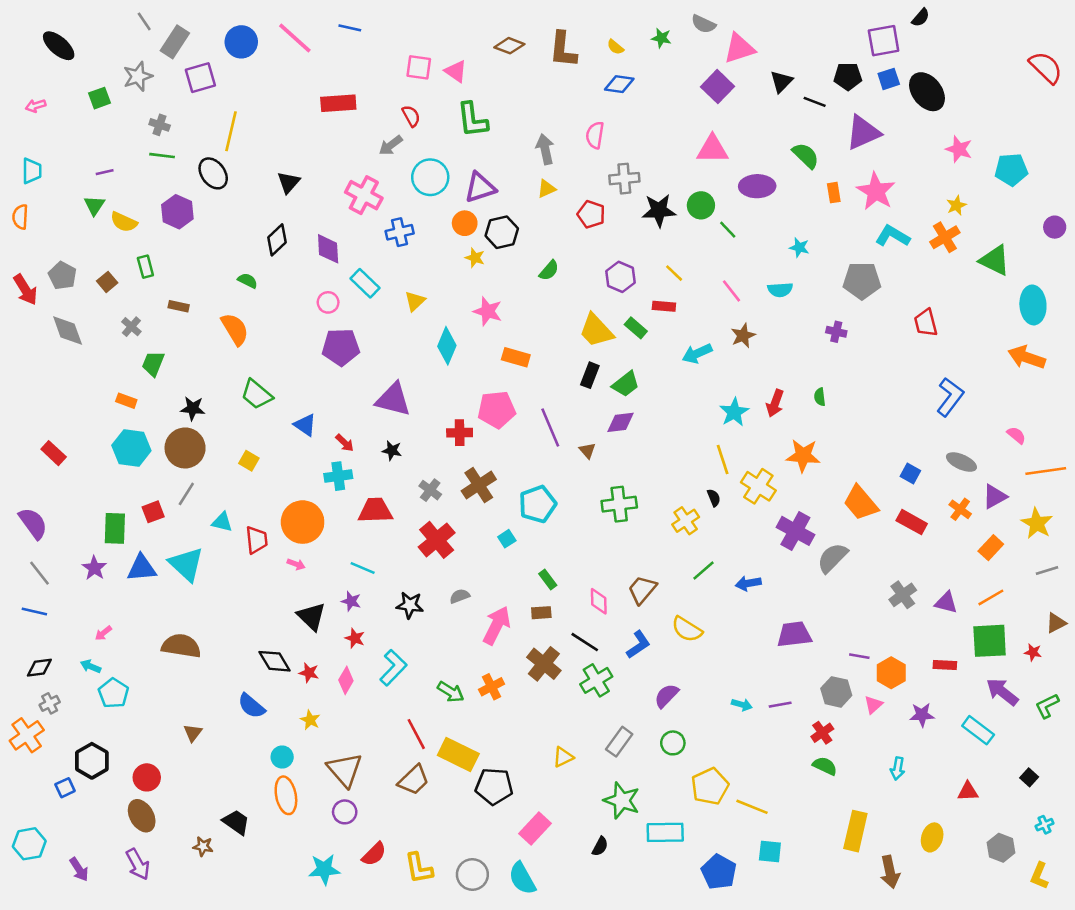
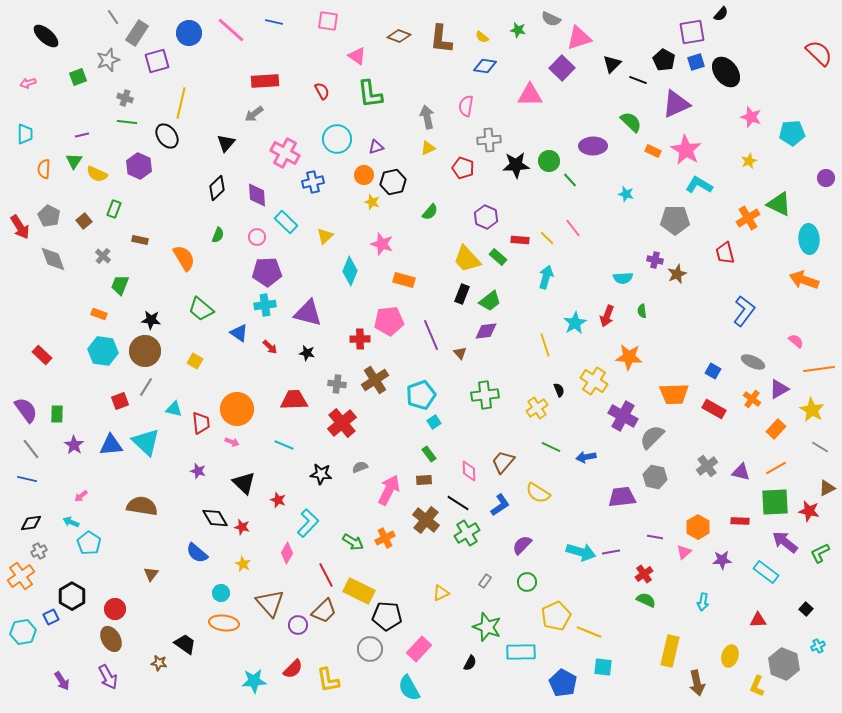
pink square: (419, 67) -> (328, 21), moved
black pentagon: (848, 76) -> (664, 60), turned 30
gray arrow: (391, 145) -> (254, 114), moved
pink triangle: (712, 149) -> (530, 95), moved
purple triangle: (480, 187) -> (376, 147), size x0.6
orange rectangle: (834, 193) -> (653, 151), turned -56
orange semicircle: (20, 217) -> (44, 169), moved
orange cross: (945, 237) -> (748, 218), moved
green rectangle: (145, 267) -> (114, 209), turned 36
yellow line: (674, 273) -> (547, 238), moved
green semicircle: (248, 281) -> (218, 235), moved, turned 84
cyan semicircle: (780, 290) -> (623, 278), moved
brown star: (743, 336) -> (677, 274), moved
cyan arrow: (697, 353) -> (546, 277), turned 130
yellow line: (723, 459) -> (545, 345), moved
cyan cross: (338, 476) -> (265, 305), moved
gray cross: (430, 490) -> (337, 384), turned -30
orange trapezoid: (861, 503) -> (674, 394), turned -52
green rectangle: (115, 528) -> (57, 414), moved, size x0.7
cyan square: (507, 539) -> (434, 422), moved
green line: (704, 571) -> (551, 447), turned 66
gray line: (1047, 571) -> (820, 447), turned 48
purple star: (351, 601) -> (198, 471), moved
red star: (1033, 652) -> (809, 511), size x1.5
purple line: (859, 656) -> (655, 537), moved
pink diamond: (346, 680) -> (287, 553), moved
gray hexagon: (836, 692) -> (655, 477), moved
cyan arrow: (742, 705) -> (581, 552), size x1.8
gray rectangle: (619, 742) -> (485, 581), size x0.6
orange ellipse: (286, 795) -> (224, 623), turned -72
purple circle: (345, 812) -> (298, 625), moved
cyan hexagon: (29, 844) -> (23, 632), moved
gray hexagon: (1001, 848) -> (784, 664), size x1.4
gray circle: (472, 874) -> (370, 649), moved
yellow L-shape: (1039, 876) -> (757, 686), moved

